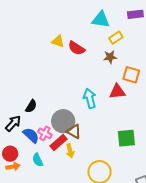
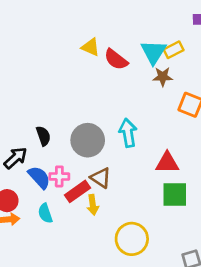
cyan triangle: (101, 20) -> (153, 52), moved, turned 48
red triangle: (117, 92) -> (167, 163), moved
black semicircle: (31, 106) -> (43, 136), turned -56
gray circle: (63, 121) -> (88, 140), moved
pink cross: (45, 133) -> (59, 176), turned -32

